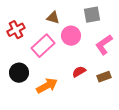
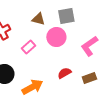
gray square: (92, 15) -> (66, 16), moved
pink rectangle: (43, 46) -> (28, 47), size x0.6

